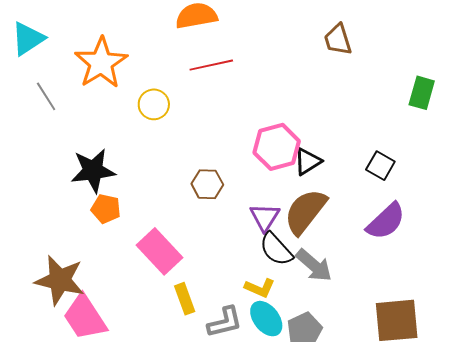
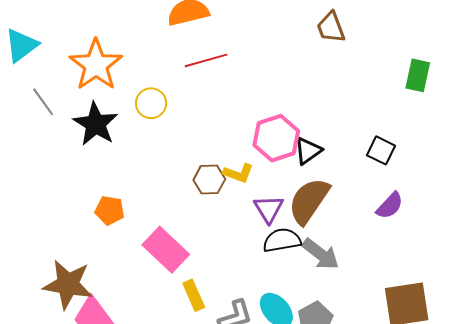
black star: (93, 171) -> (96, 124), moved, turned -30
purple semicircle: (386, 221) -> (390, 206), size x0.7
black semicircle: (276, 249) -> (282, 240), turned 126
yellow L-shape: (260, 288) -> (238, 173), moved

